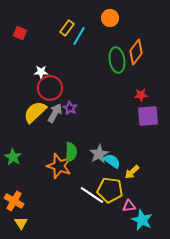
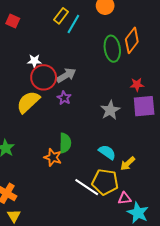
gray arrow: (55, 113) -> (66, 75), moved, turned 30
gray star: (99, 154) -> (110, 110), moved
orange star: (59, 166) -> (53, 157), size x0.7

